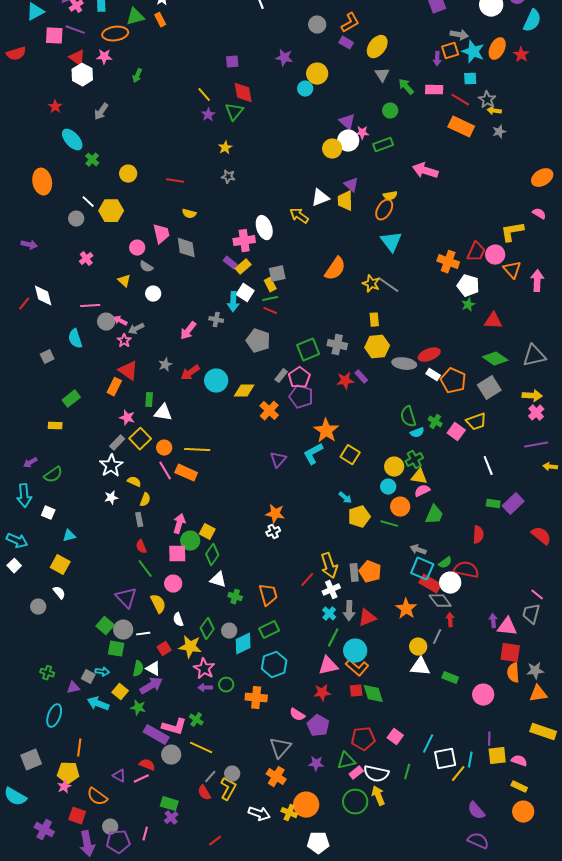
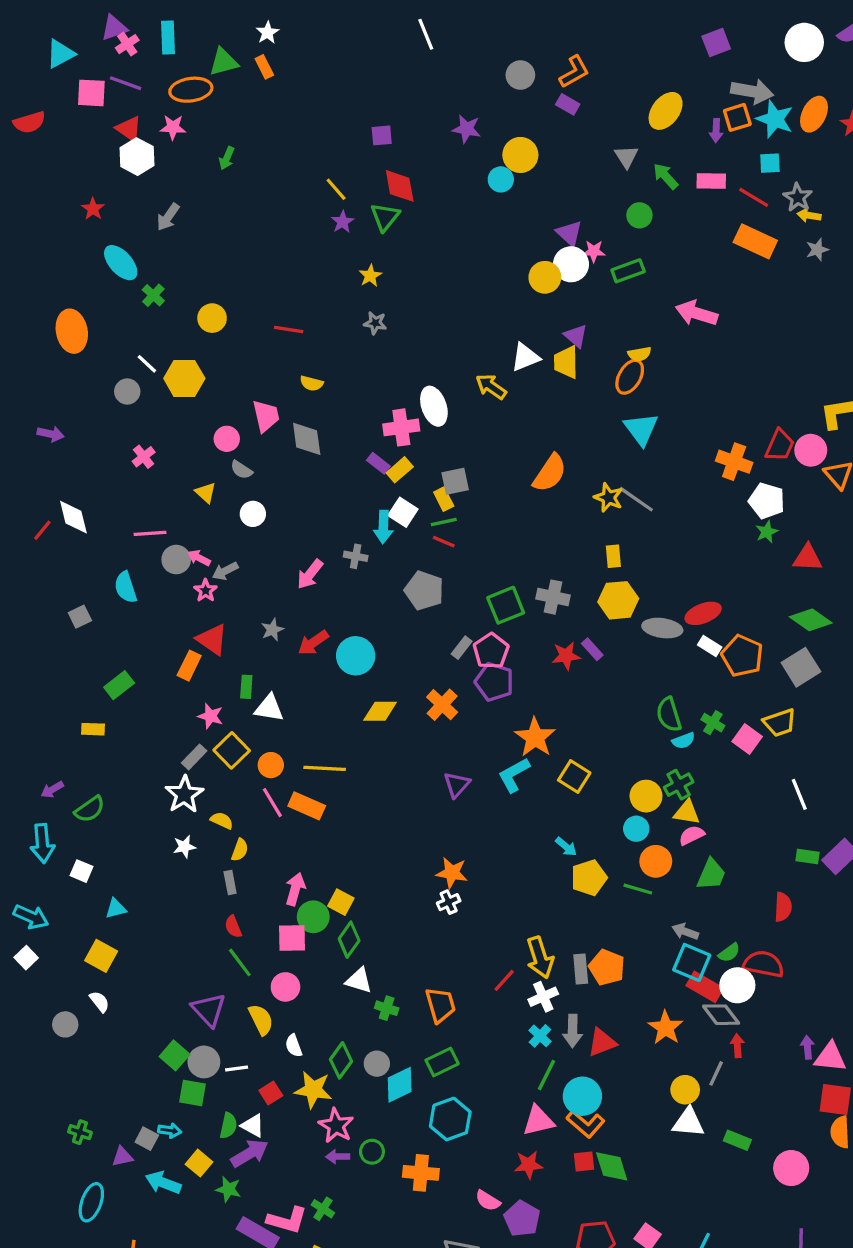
gray arrow: (459, 35) -> (752, 91), size x1.4
yellow ellipse: (377, 47) -> (666, 111), moved
yellow diamond: (244, 391) -> (380, 711), moved

